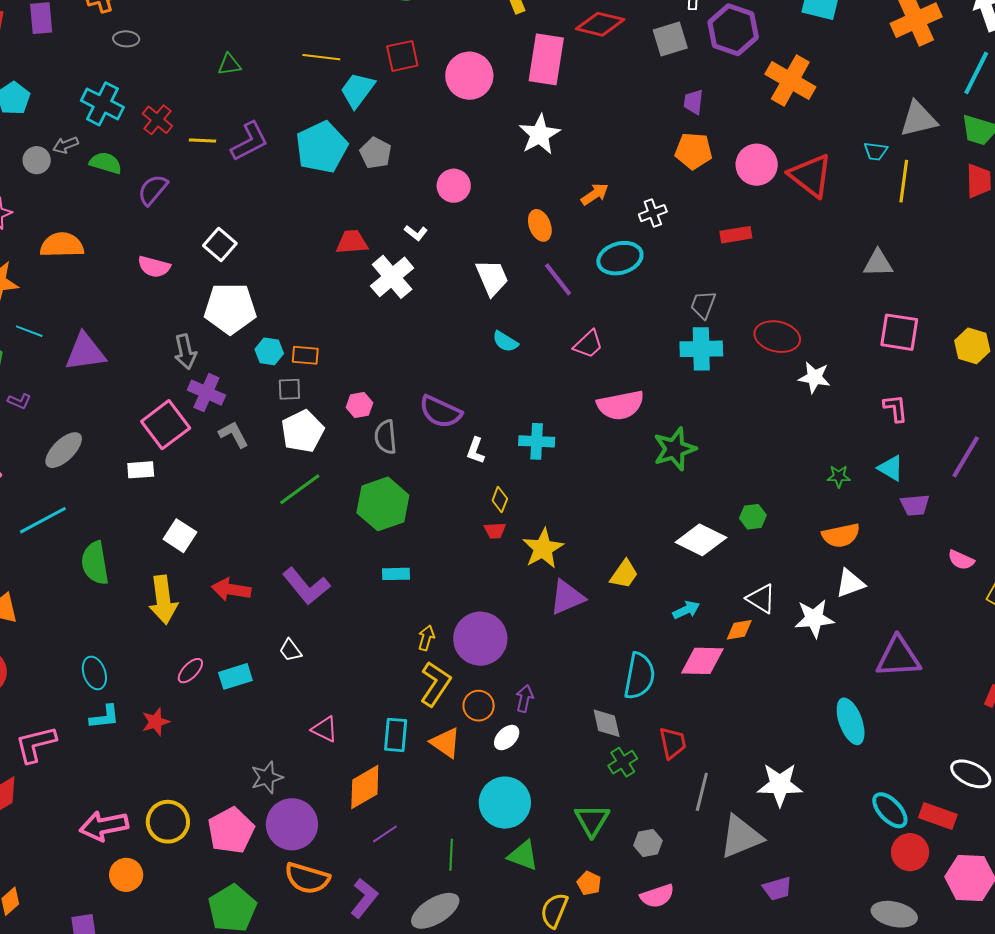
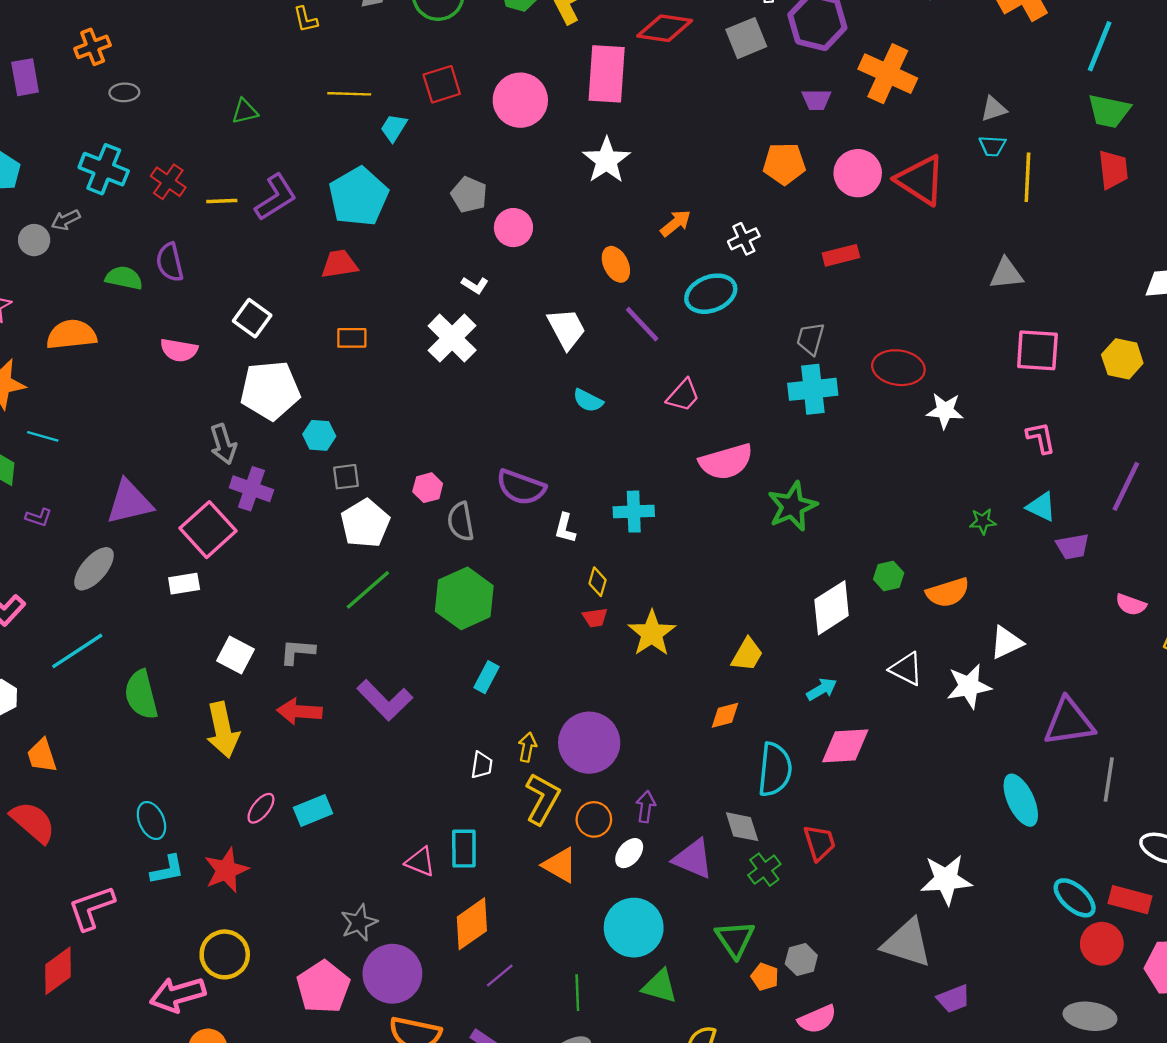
cyan trapezoid: (357, 90) -> (394, 128), size x0.7
purple trapezoid: (693, 102) -> (816, 100), moved, turned -92
gray triangle: (918, 119) -> (994, 109), moved, size x0.6
gray pentagon: (376, 153) -> (469, 195), moved
green semicircle: (106, 163) -> (124, 278), moved
purple semicircle: (153, 190) -> (170, 262), turned -48
red trapezoid: (352, 242) -> (339, 264), moved
purple triangle: (85, 352) -> (129, 502), moved
orange rectangle: (305, 355) -> (352, 338), moved
gray L-shape: (234, 434) -> (297, 652), moved, turned -52
orange semicircle: (841, 535) -> (948, 592), moved
white diamond: (701, 540) -> (832, 608), turned -54
cyan rectangle: (396, 574) -> (486, 677), turned -56
purple triangle: (567, 597) -> (693, 859), moved, turned 51
orange diamond: (739, 630) -> (725, 715), moved
white trapezoid: (290, 650) -> (482, 765), moved, turned -130
red star: (156, 722) -> (226, 870), size x1.4
cyan rectangle: (396, 735) -> (464, 849), moved
gray line: (702, 792) -> (1109, 779), moved
yellow circle: (168, 822) -> (225, 954), moved
gray triangle: (741, 837) -> (907, 943), turned 45
orange pentagon: (589, 883) -> (765, 977), moved

